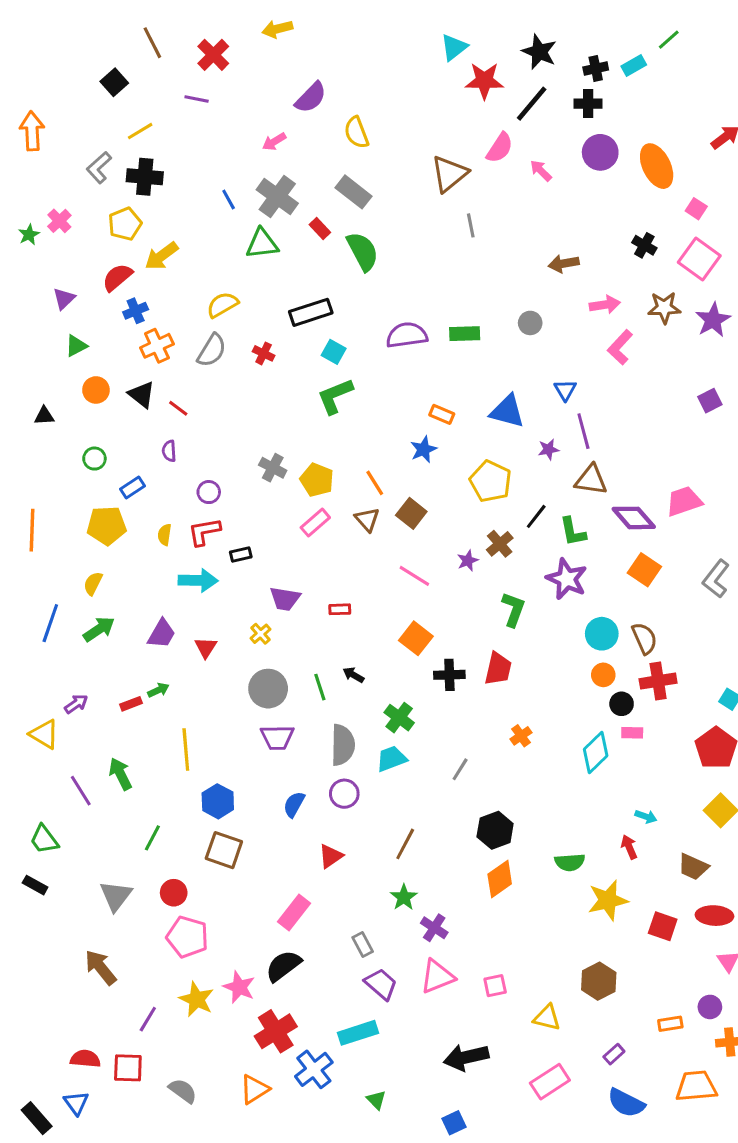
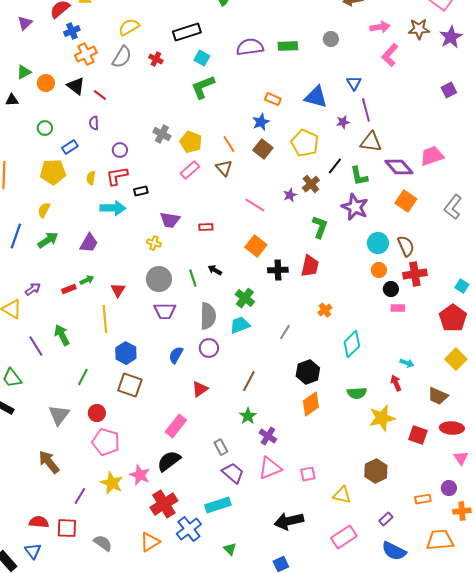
green triangle: (76, 346) -> (24, 72), moved
brown square: (411, 513) -> (263, 149), moved
yellow cross: (261, 634) -> (154, 243), turned -32
red triangle: (206, 647) -> (118, 290), moved
cyan diamond: (596, 753) -> (352, 344), moved

